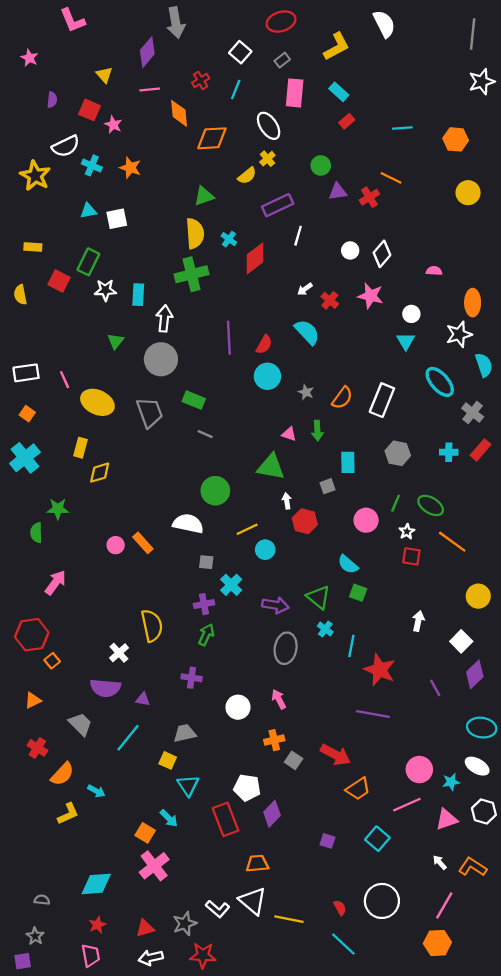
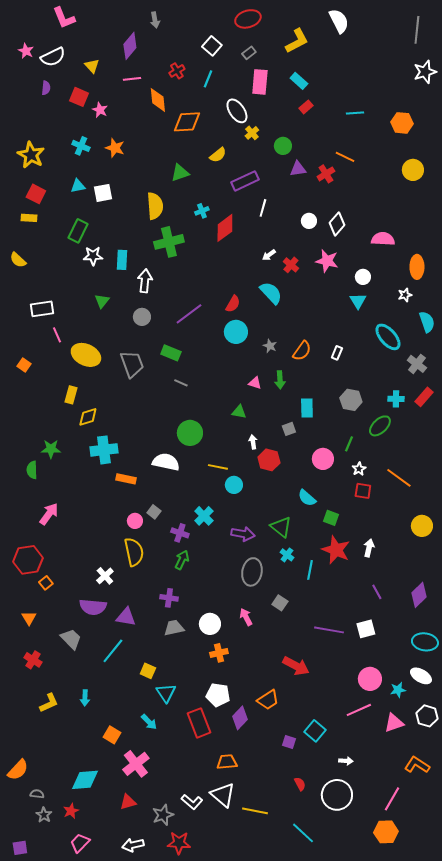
gray arrow: (176, 23) -> (155, 20), size x0.6
white semicircle: (66, 146) -> (53, 57), moved
yellow cross: (267, 159) -> (252, 133), moved
yellow semicircle: (195, 233) -> (155, 206), moved
cyan cross: (229, 239) -> (202, 211), turned 32
pink semicircle: (434, 271) -> (383, 239), size x1.6
red square: (59, 281) -> (36, 194), moved
yellow semicircle: (20, 295) -> (18, 260), turned -36
white star: (459, 334) -> (405, 295), size x0.6
purple line: (229, 338) -> (189, 314), moved, turned 56
gray circle: (161, 359) -> (142, 317), size x0.6
white rectangle: (26, 373) -> (42, 309), moved
white rectangle: (382, 400) -> (337, 353), size x0.5
cyan cross: (25, 458) -> (104, 450), moved, turned 32
green triangle: (271, 467) -> (239, 412), size x0.6
green ellipse: (431, 505) -> (380, 426), moved, turned -75
yellow line: (247, 529) -> (218, 467), turned 36
orange rectangle: (143, 543) -> (126, 479), turned -36
pink circle: (116, 545) -> (135, 521), moved
gray square: (206, 562) -> (154, 512), moved, turned 32
green square: (358, 593) -> (331, 518), moved
purple cross: (204, 604) -> (180, 533), turned 30
white square: (461, 641) -> (366, 629), moved, turned 30
red star: (380, 670) -> (336, 550), moved
purple line: (435, 688) -> (377, 592), moved
purple triangle: (143, 699) -> (126, 617), size x1.5
orange triangle: (33, 700) -> (29, 618), turned -35
gray trapezoid: (185, 733) -> (174, 628), moved
orange cross: (274, 740) -> (219, 653), moved
gray square: (294, 760) -> (280, 603), moved
orange semicircle: (62, 774) -> (18, 770), moved
orange trapezoid: (358, 789) -> (268, 700), moved
cyan arrow: (96, 791) -> (85, 698), turned 63
yellow L-shape: (68, 814) -> (49, 703), moved
orange square: (145, 833) -> (112, 735), moved
cyan square: (377, 839) -> (315, 731), moved
white arrow: (440, 862) -> (346, 761), moved, turned 136
red semicircle: (340, 908) -> (300, 784), moved
red star: (97, 925) -> (71, 811), moved
red triangle: (145, 928) -> (128, 802), moved
gray star: (35, 936) -> (44, 815), moved
pink trapezoid: (91, 955) -> (80, 843), turned -125

